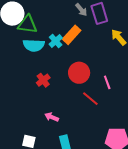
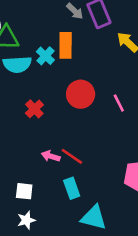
orange rectangle: (72, 35) -> (66, 45), turned -36
red line: (90, 99) -> (72, 156), moved

